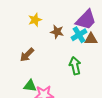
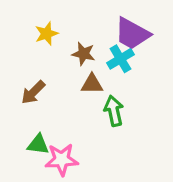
purple trapezoid: (86, 20) -> (132, 34), turned 75
brown triangle: (91, 39) -> (92, 84), moved

